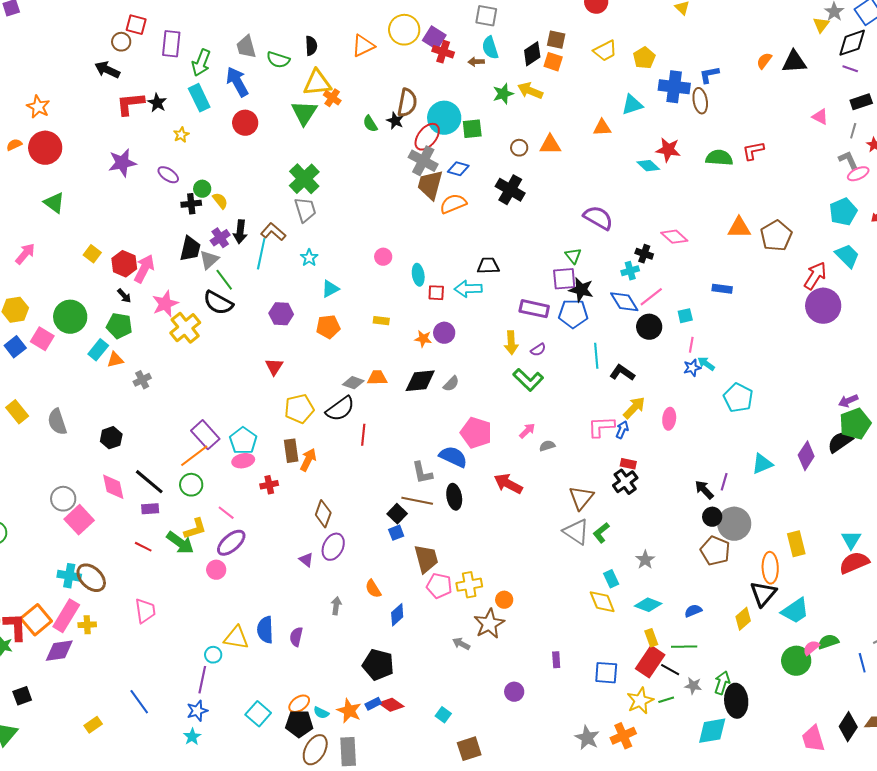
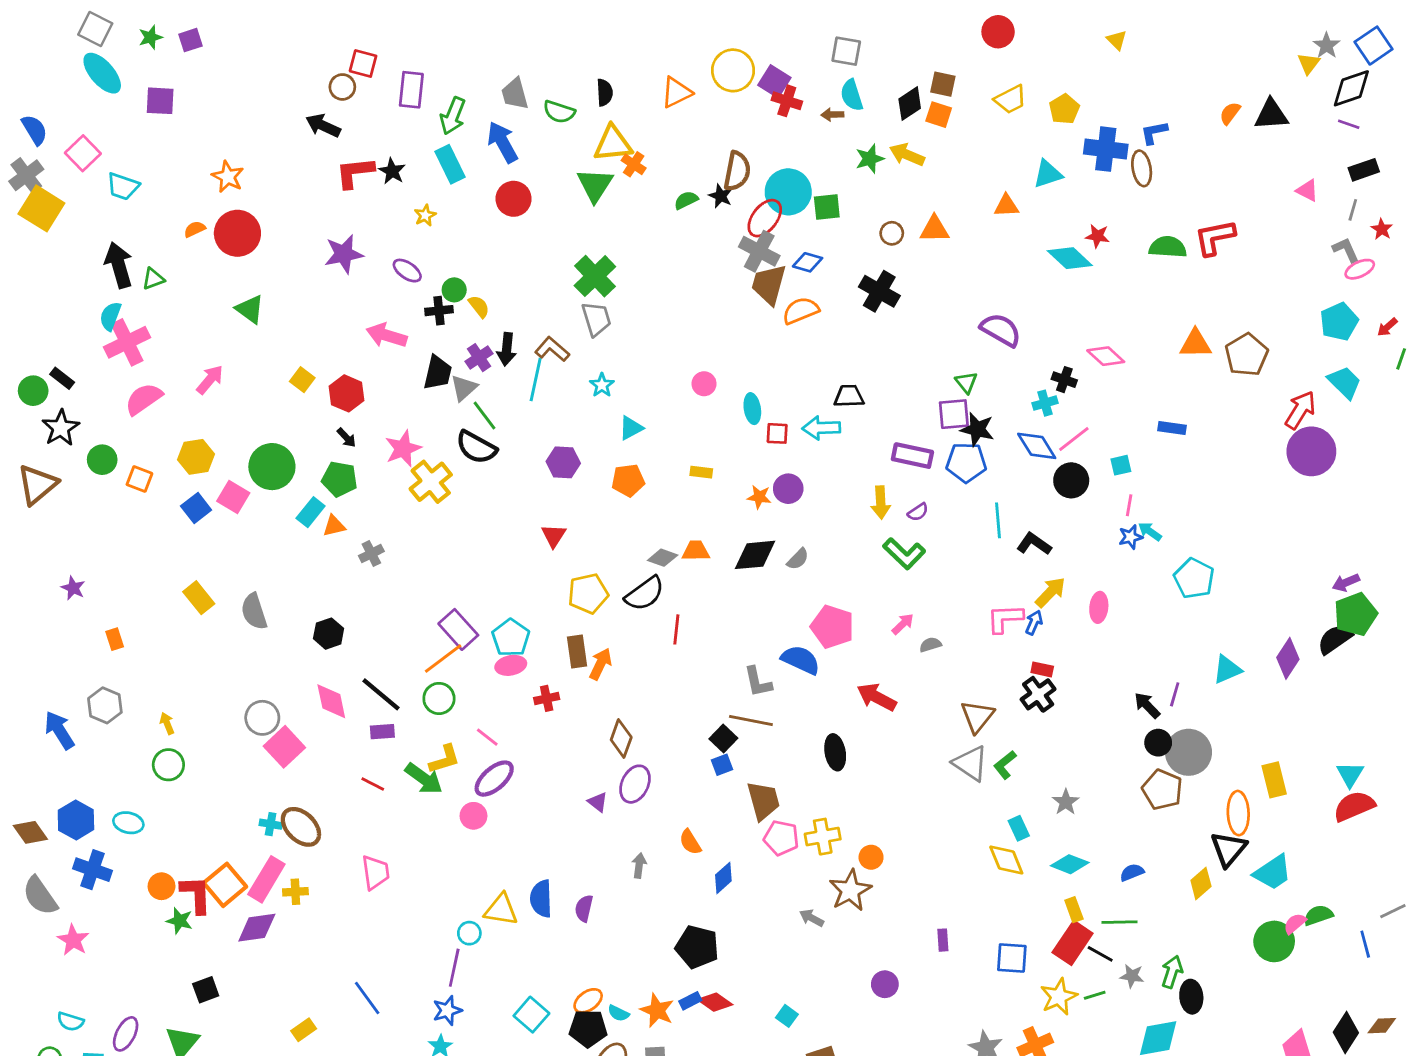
green semicircle: (370, 124) -> (686, 200), turned 96
red star: (668, 150) -> (1097, 236), size x0.7
red L-shape: (753, 151) -> (1215, 237), size x1.4
cyan diamond: (648, 166) -> (1070, 258), size x1.4
pink arrow: (144, 269) -> (387, 335), moved, turned -100
black ellipse: (454, 497) -> (835, 752), moved
cyan cross: (69, 576) -> (271, 824), size x0.7
black ellipse: (736, 701) -> (1191, 997), size x0.7

